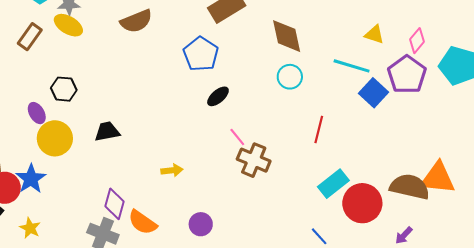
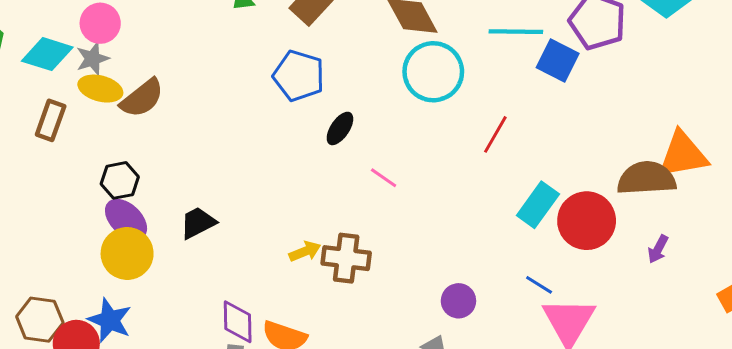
brown semicircle: (136, 21) -> (142, 98), moved
cyan circle: (290, 77) -> (433, 72), size x1.6
purple ellipse: (37, 113) -> (126, 220), moved, size x1.4
red line: (319, 130) -> (495, 134), turned 32
brown cross: (254, 160) -> (346, 258), moved
purple circle: (201, 224) -> (458, 301), moved

